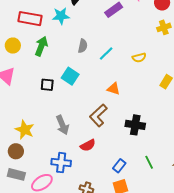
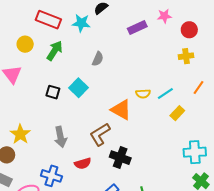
cyan line: (106, 53) -> (165, 94), moved
yellow semicircle: (139, 58) -> (143, 94), moved
orange triangle: (114, 89) -> (121, 110), size x1.5
black cross: (135, 125) -> (120, 158), moved

